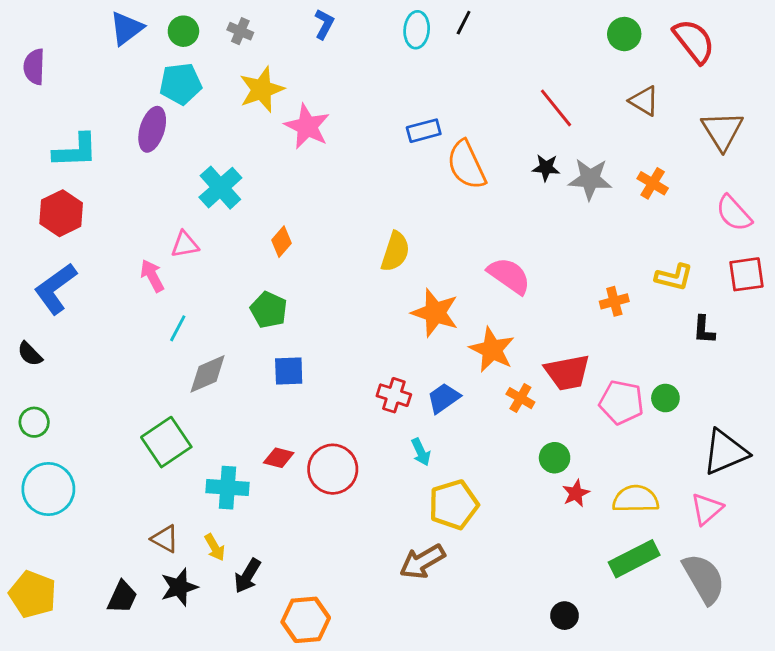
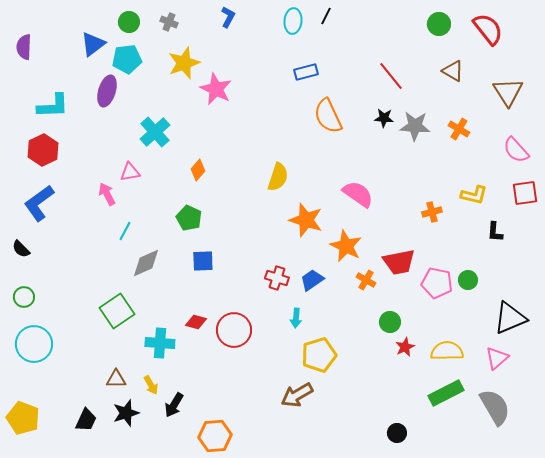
blue triangle: (127, 28) -> (93, 44), moved
blue rectangle: (424, 131) -> (306, 72), moved
cyan arrow: (421, 452) -> (296, 318), turned 30
brown triangle: (165, 539) -> (116, 379), turned -30

